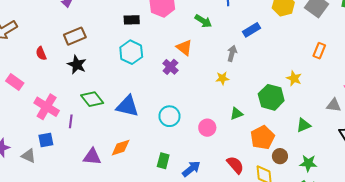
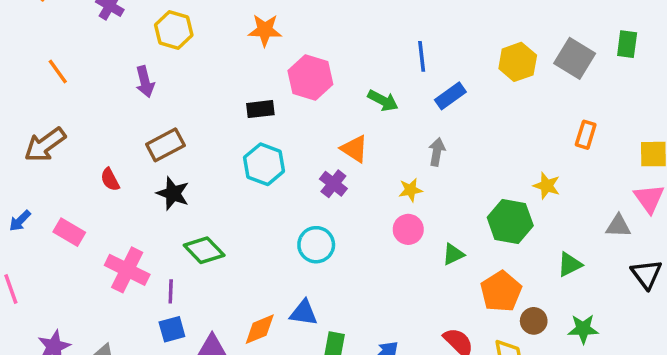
blue rectangle: (251, 30) -> (450, 96), moved
yellow star: (222, 78) -> (411, 190), moved
blue triangle: (127, 106) -> (304, 313), moved, size x0.7
cyan circle: (170, 116) -> (316, 245), moved
pink circle: (207, 128) -> (408, 229), moved
blue square: (46, 140) -> (172, 329), moved

